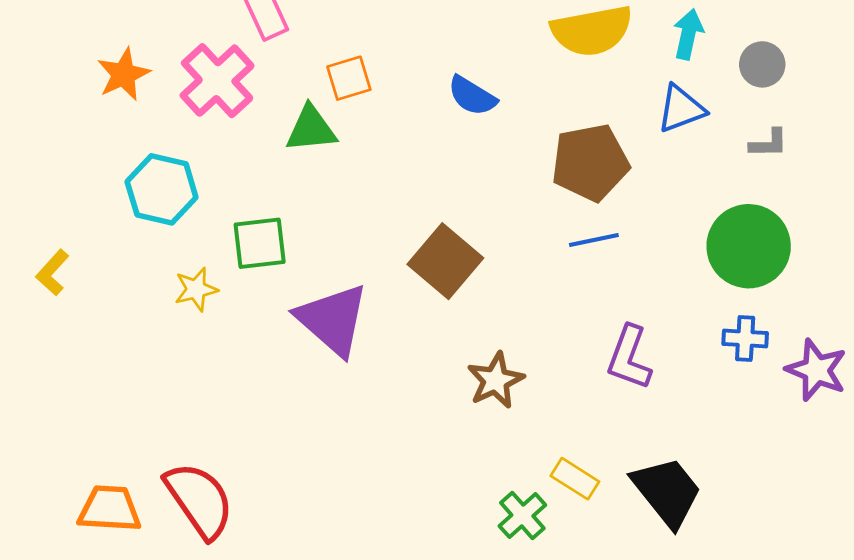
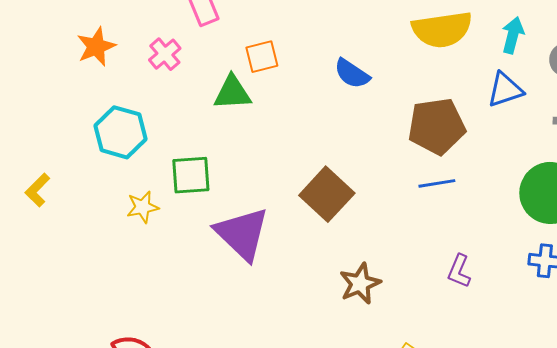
pink cross: (217, 81) -> (165, 54), size x0.6
purple L-shape: (629, 358) -> (459, 271), size x0.7

